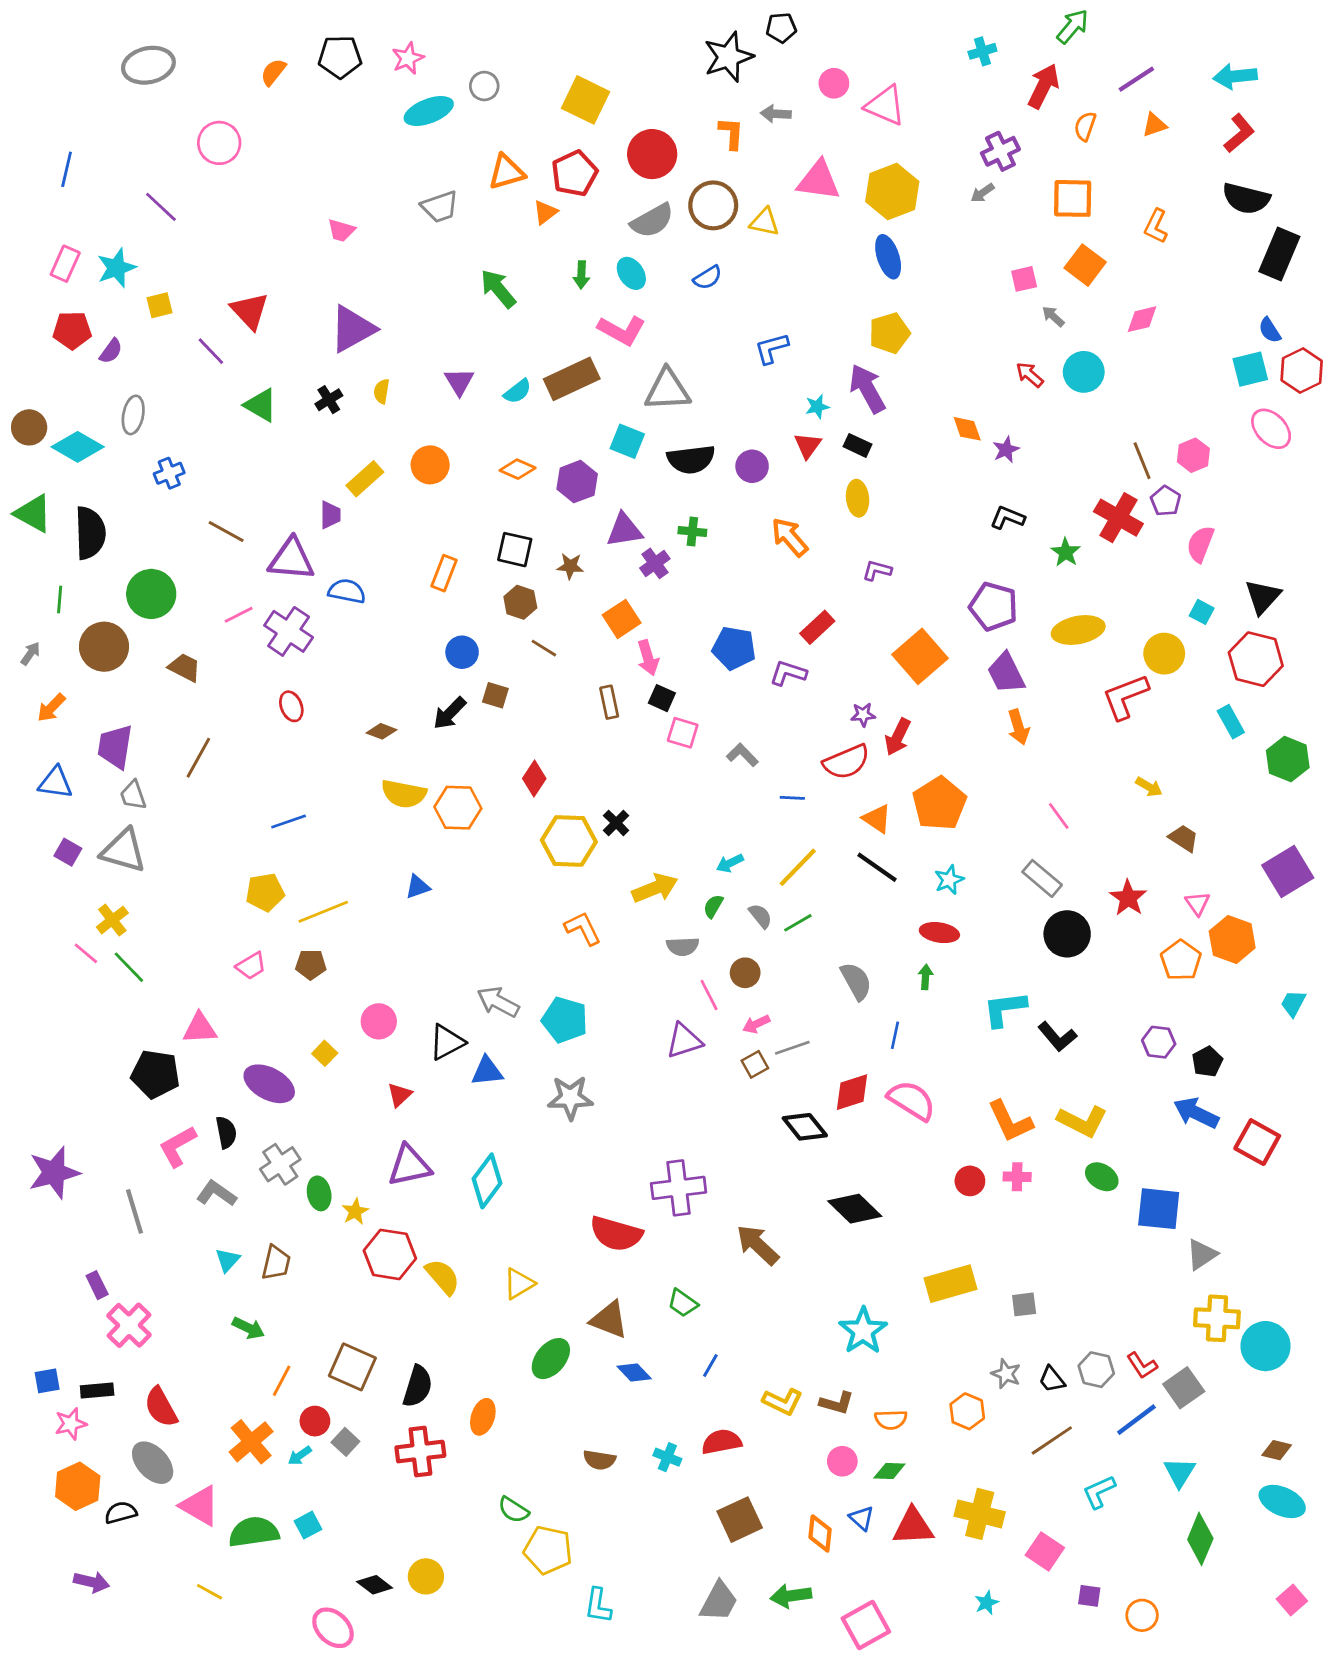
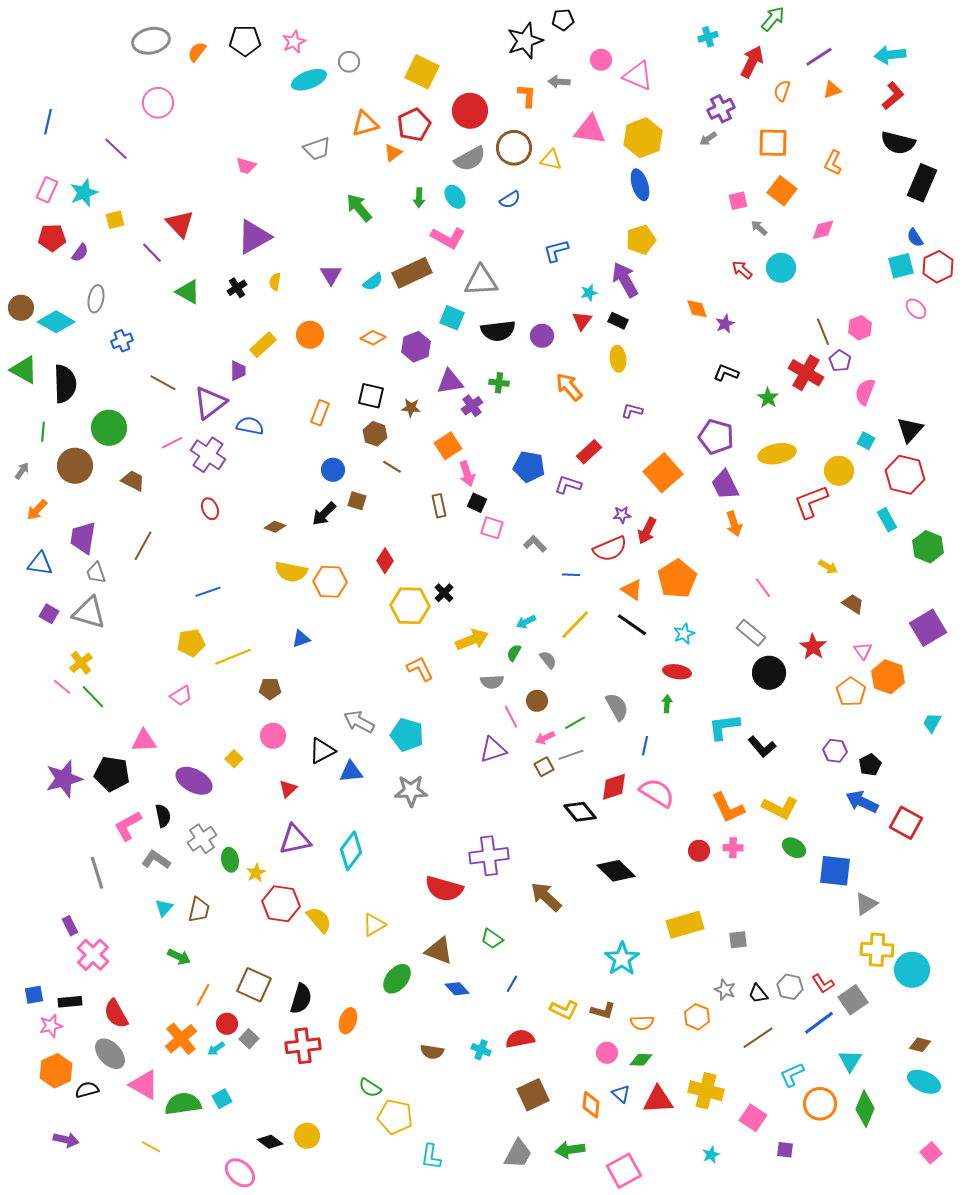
gray ellipse: (148, 65) -> (151, 41), moved
pink ellipse: (1271, 429) -> (916, 309), size x0.7
purple triangle: (291, 559) -> (210, 403), turned -42
green line: (798, 923) -> (575, 723), moved
brown pentagon: (311, 964) -> (270, 689), moved
purple star: (54, 1173) -> (64, 779), moved
orange circle: (1142, 1615) -> (820, 1104), moved, size x1.4

